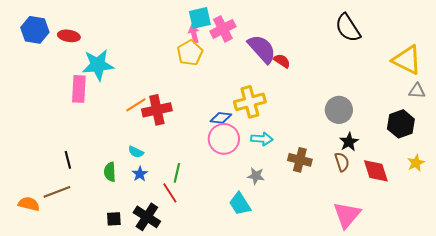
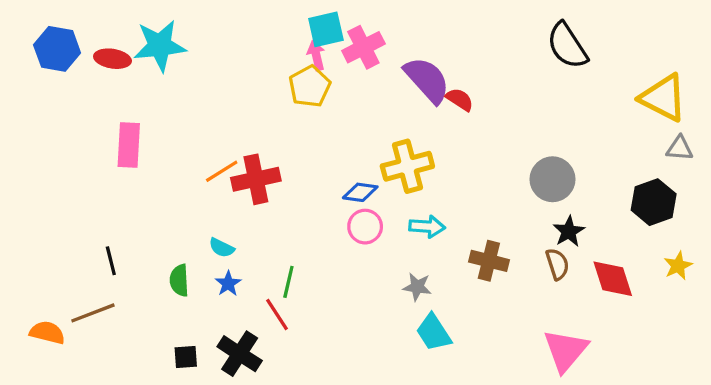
cyan star: (98, 65) -> (160, 46), moved
pink circle: (224, 139) -> (365, 227), size x0.7
cyan trapezoid: (240, 204) -> (434, 332), moved

